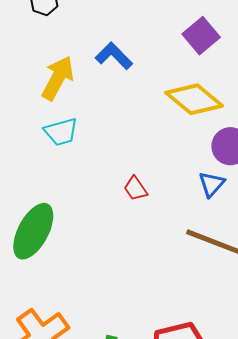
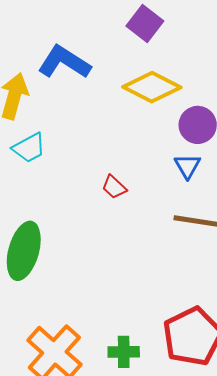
blue L-shape: (114, 56) -> (64, 62), size x1.4

